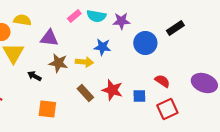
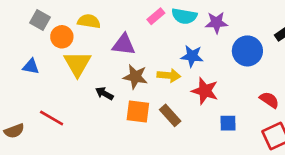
red star: (112, 90) -> (205, 91), moved
blue square: (139, 96) -> (228, 123), moved
orange square: (47, 109) -> (138, 112), moved

